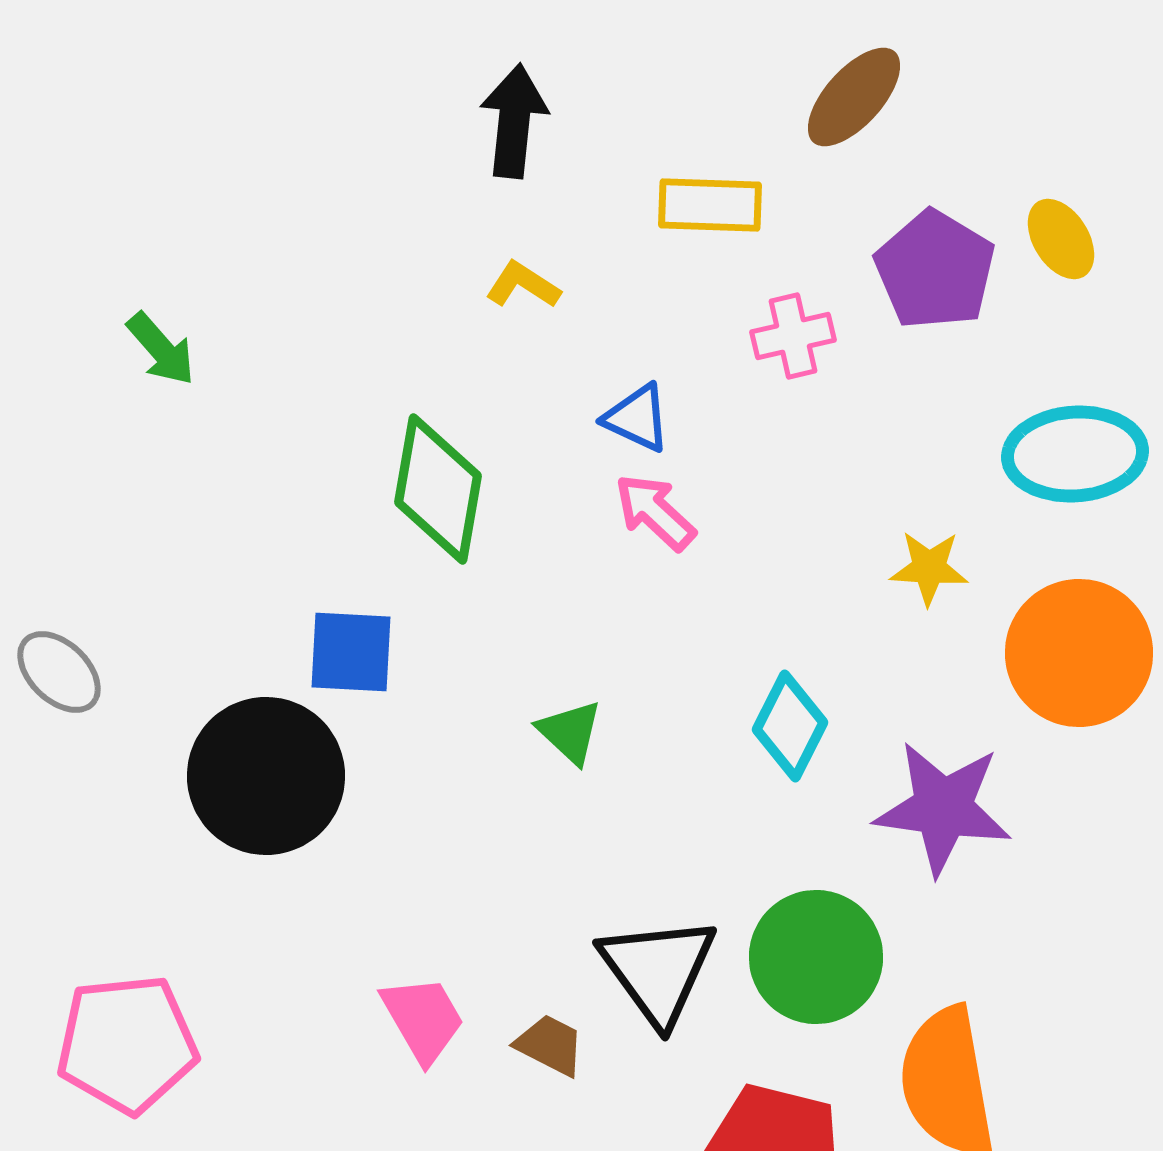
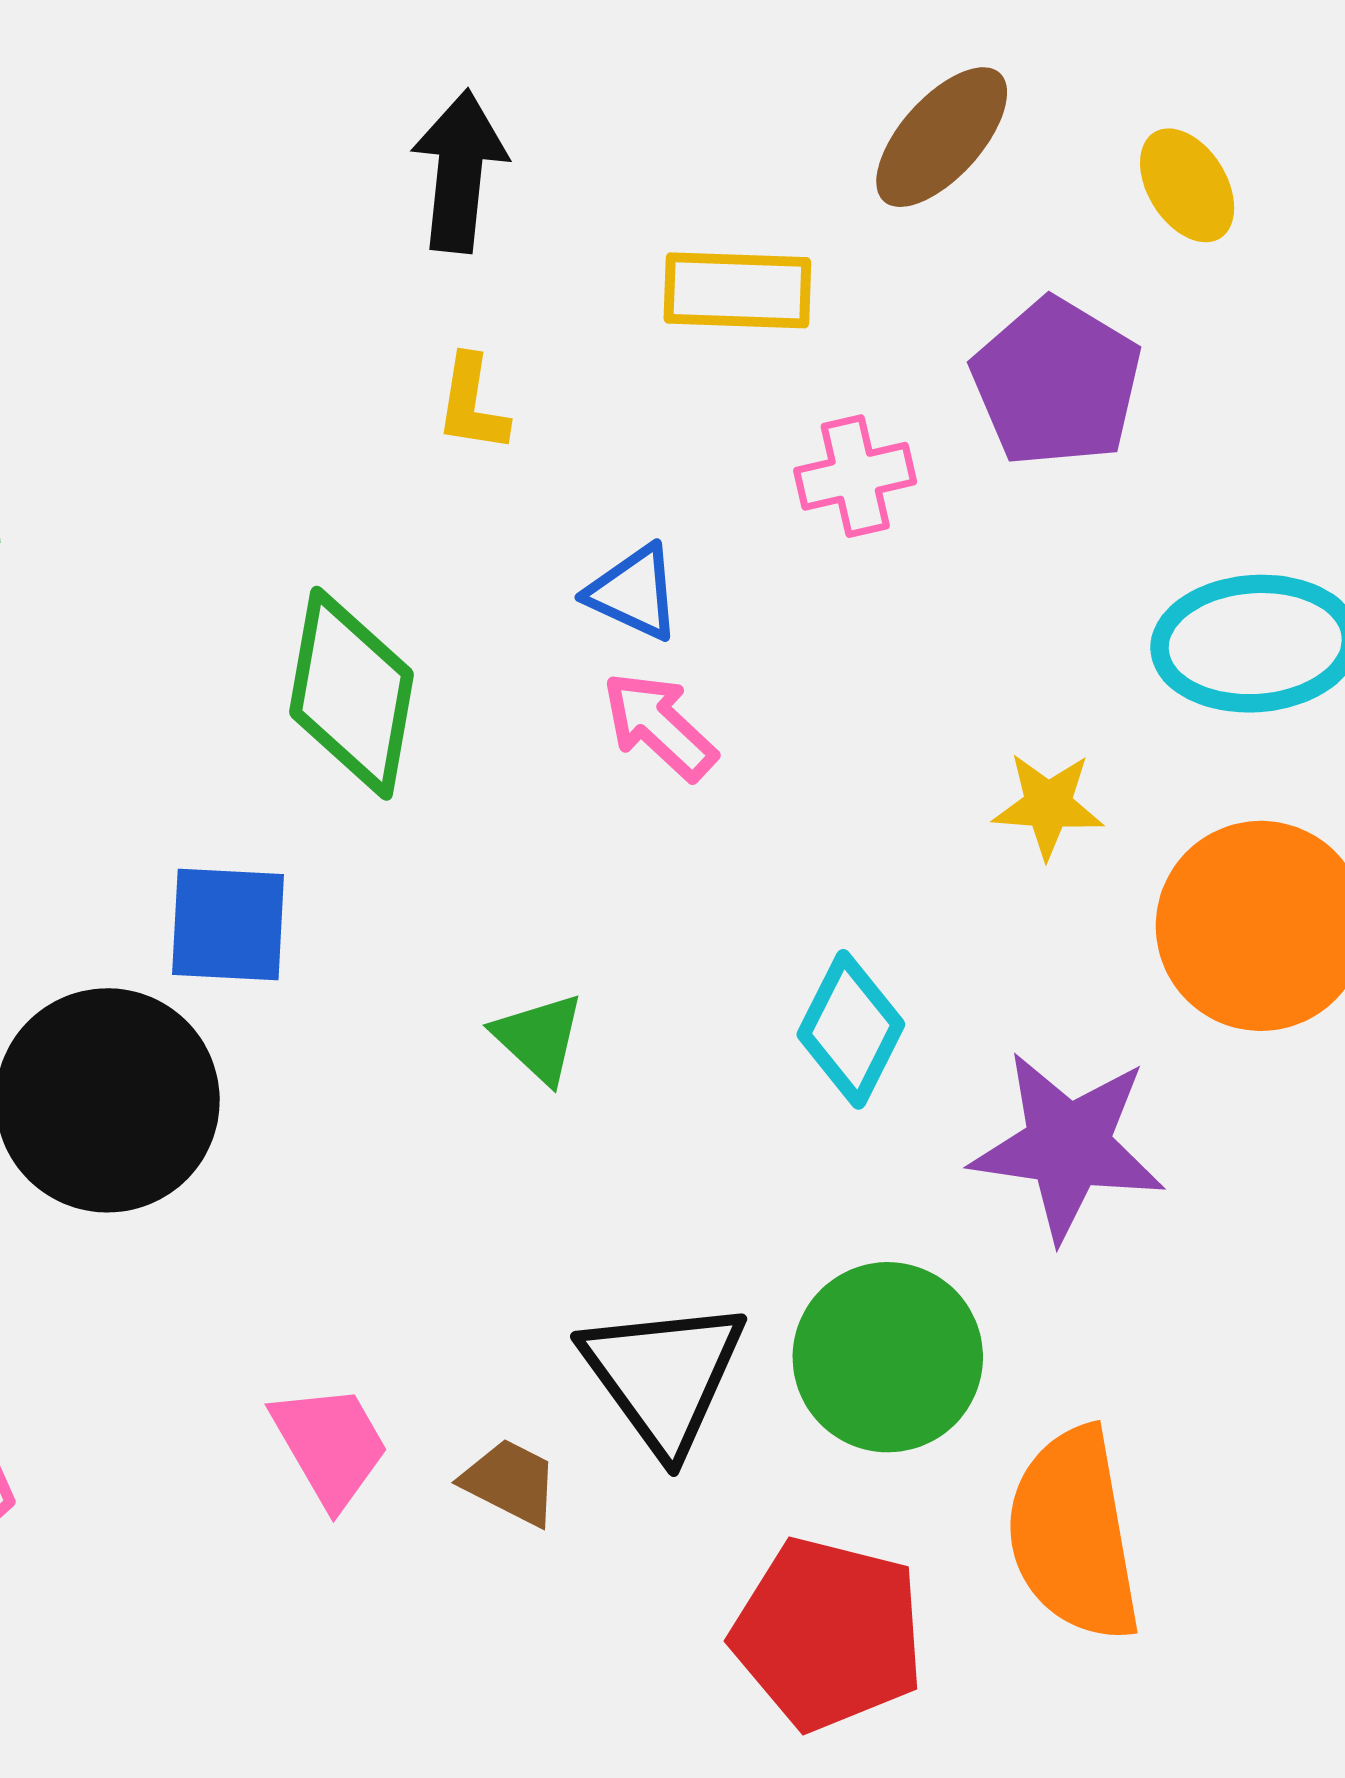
yellow ellipse: (1061, 239) -> (1187, 185), moved
yellow L-shape: (523, 285) -> (472, 404), turned -114

